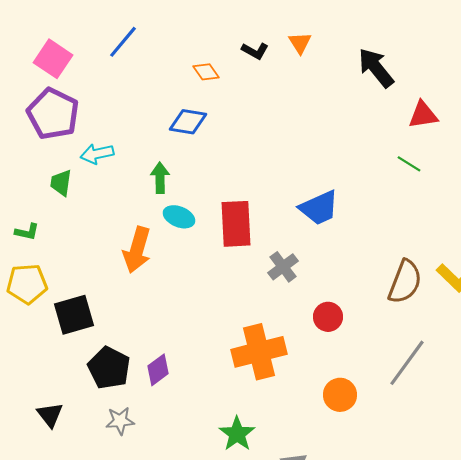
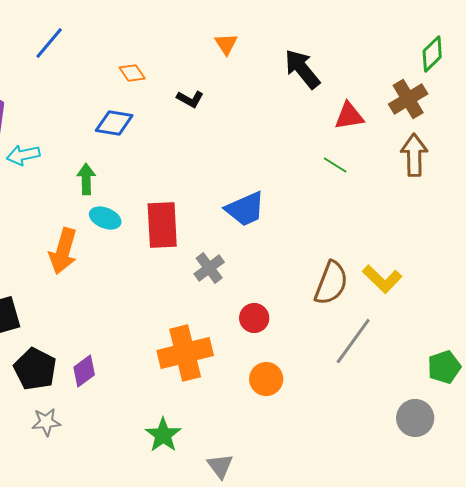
black L-shape: (255, 51) -> (190, 99), moved
gray line: (407, 363) -> (353, 341), moved
orange circle: (340, 395) -> (266, 379), moved

